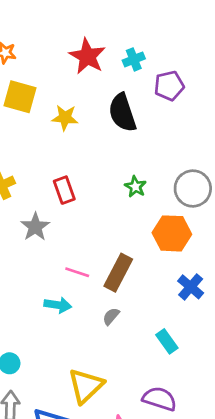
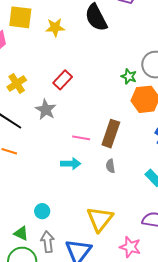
green star: (135, 187) -> (129, 76), moved
red rectangle: (64, 190) -> (63, 80), turned 72
gray semicircle: (111, 316) -> (110, 166), turned -40

